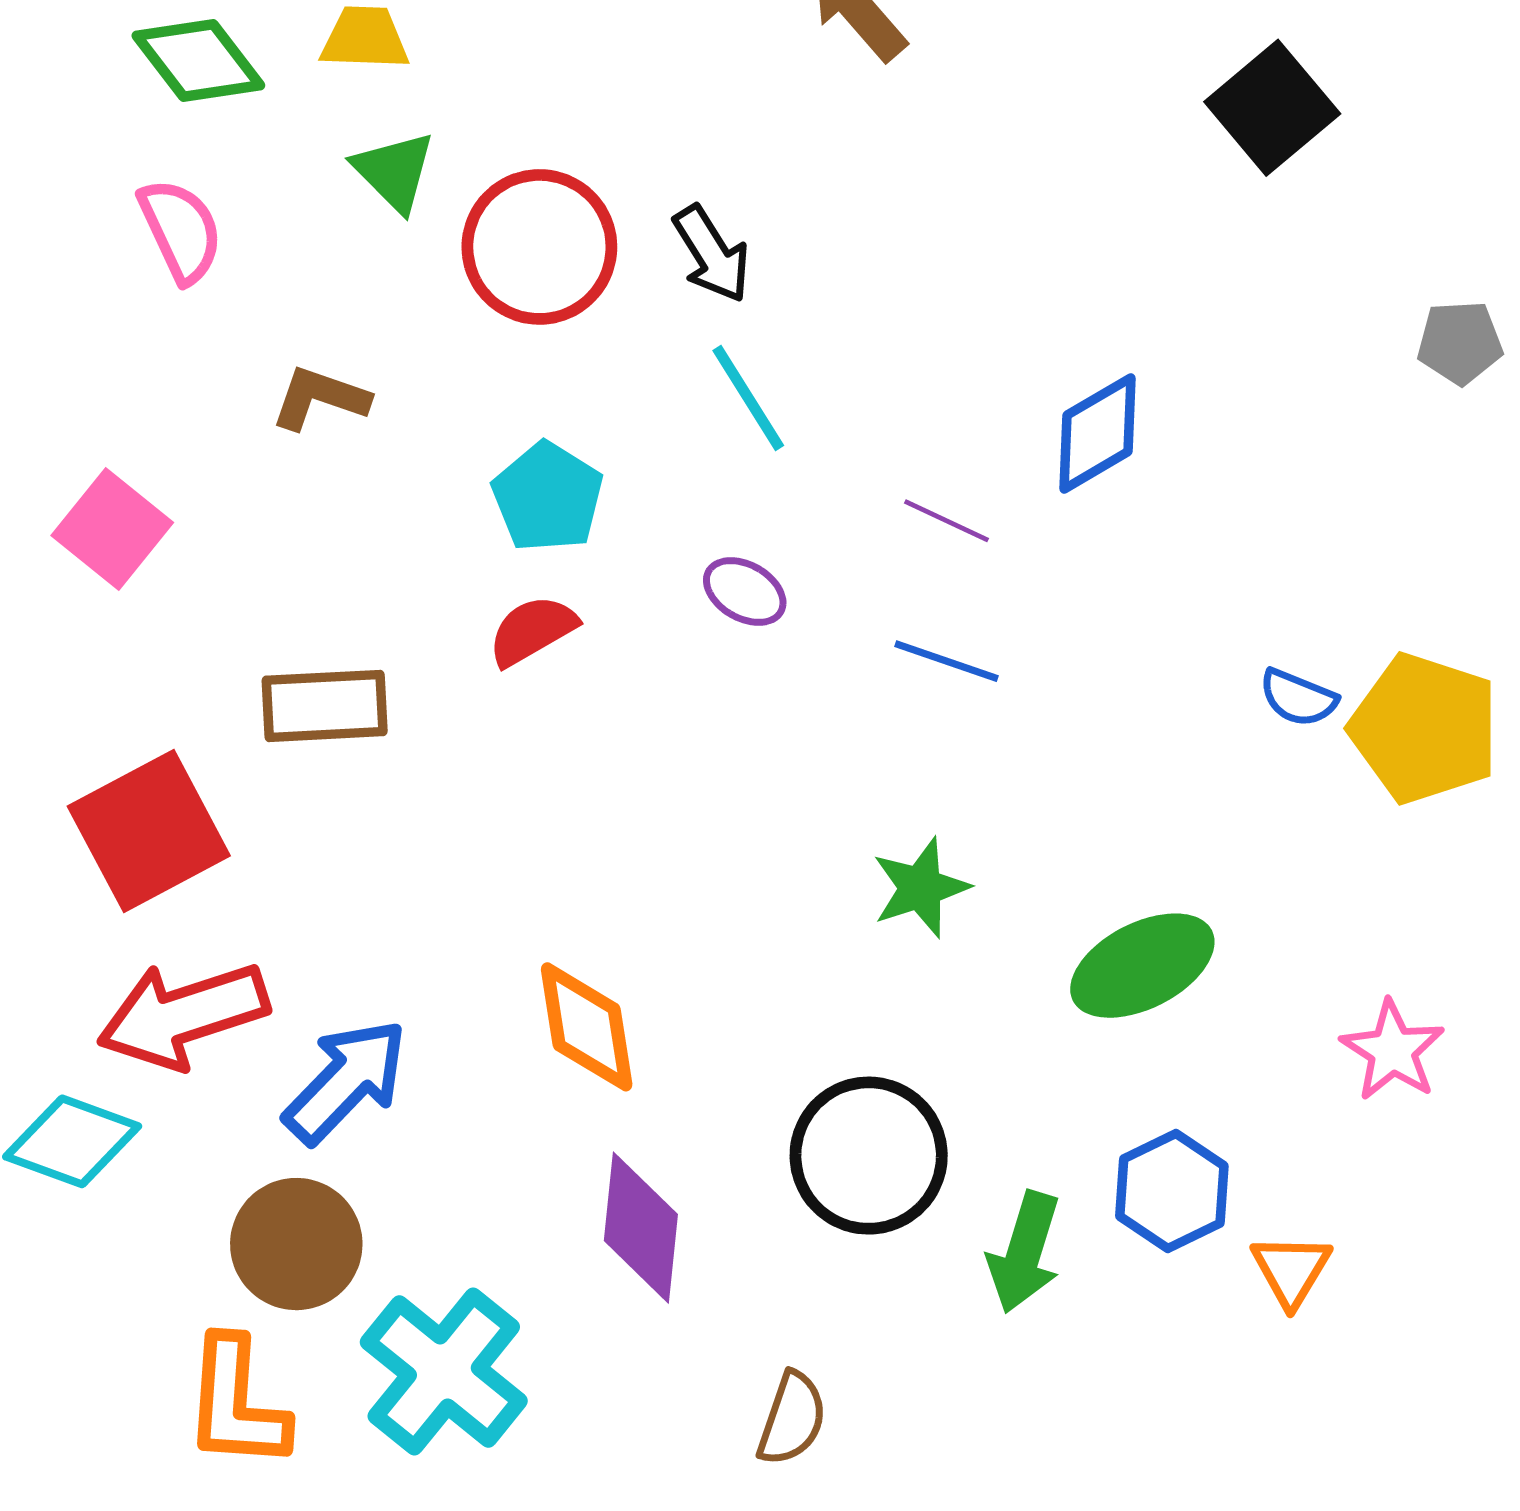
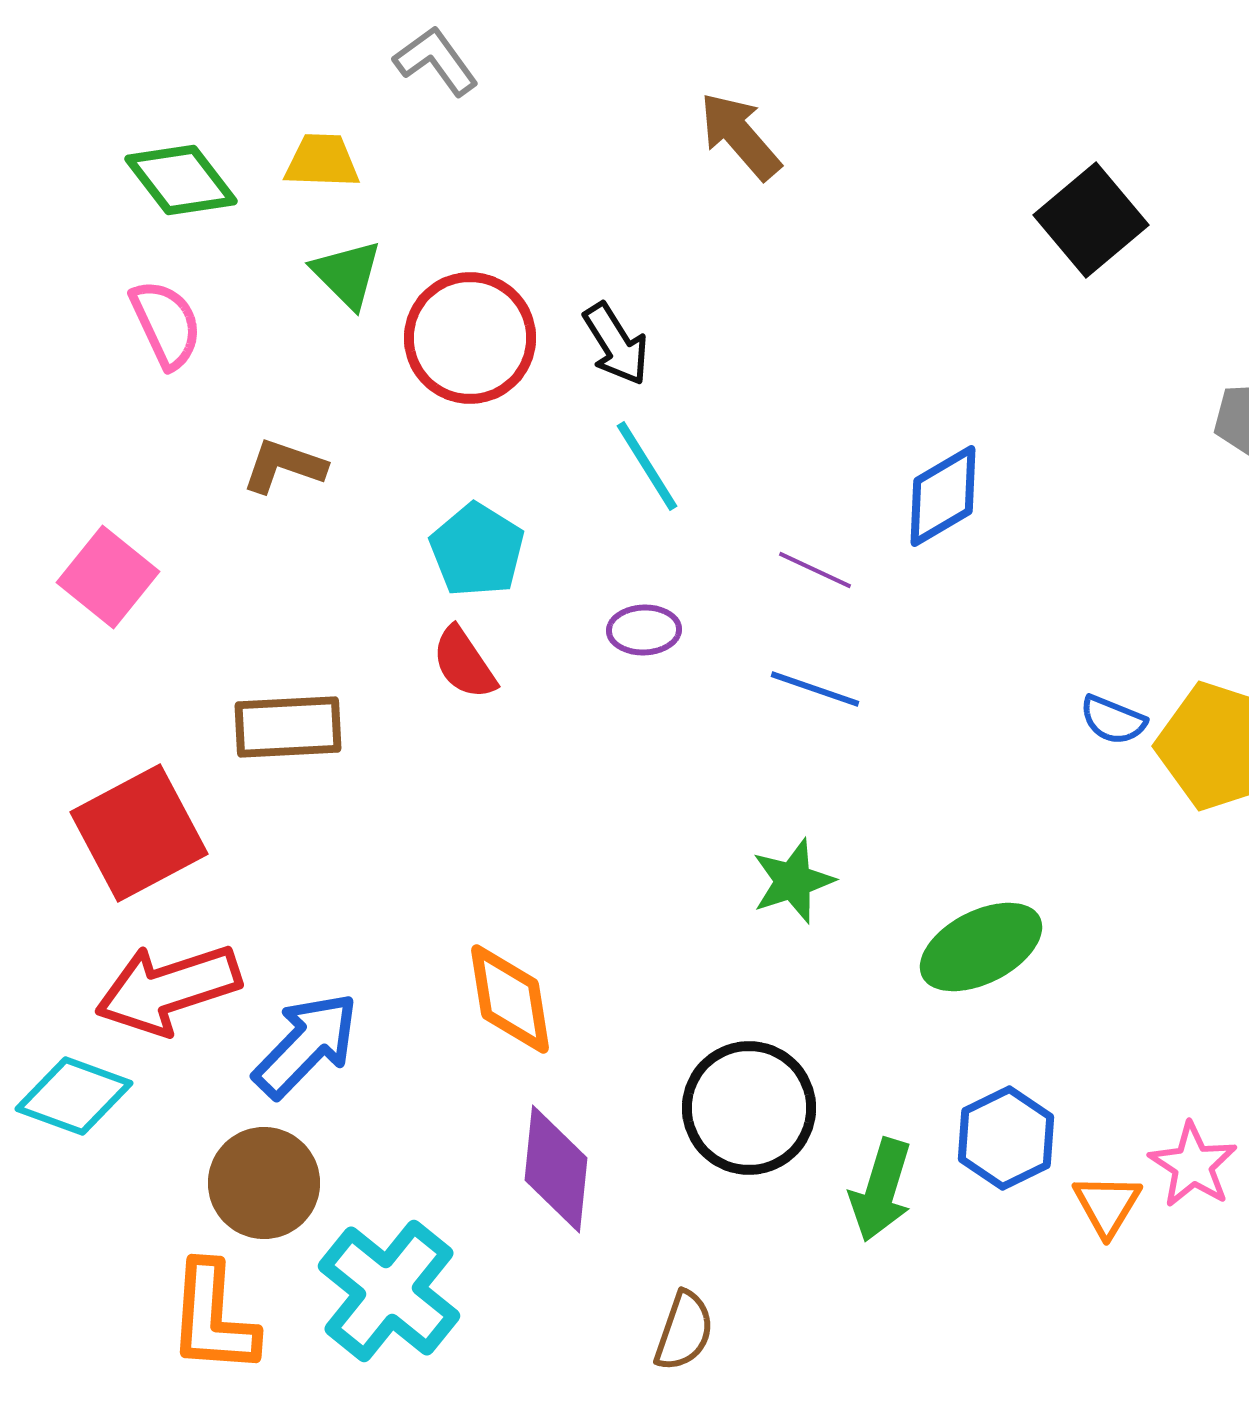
purple ellipse: (745, 592) -> (644, 630), turned -32
red semicircle: (532, 630) -> (464, 663), turned -94
pink star: (1393, 1051) -> (1193, 1165), moved

